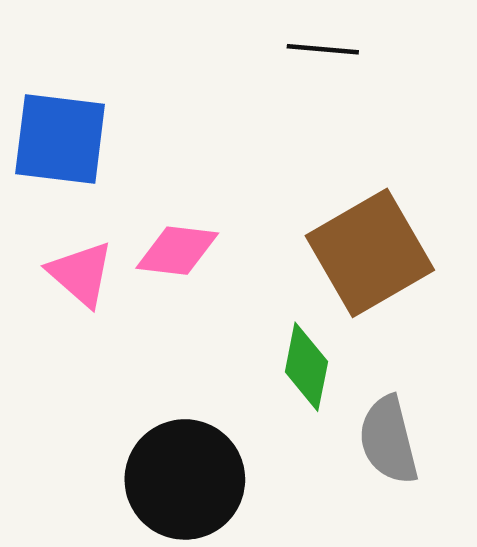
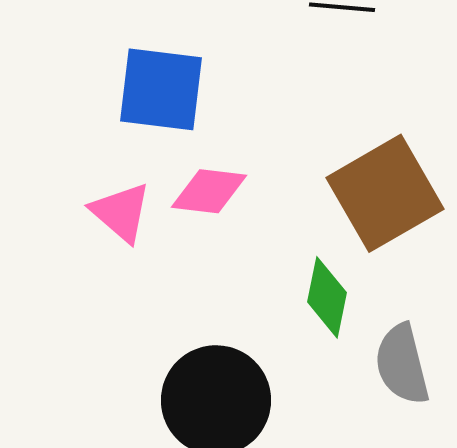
blue square: (60, 139) -> (161, 89), moved

